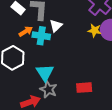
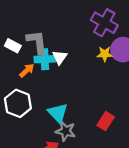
cyan cross: (41, 36) -> (45, 59), moved
red rectangle: (84, 88) -> (106, 121), turned -42

